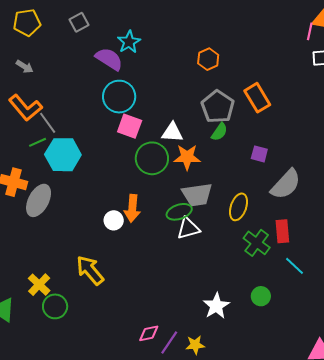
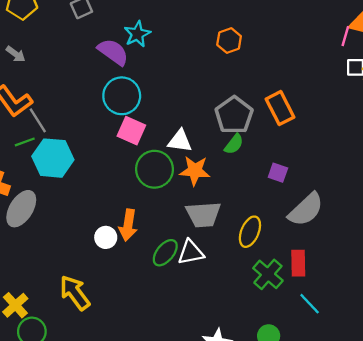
orange hexagon: (208, 59) -> (229, 41), moved
green ellipse: (179, 212) -> (165, 253), moved, turned -35

